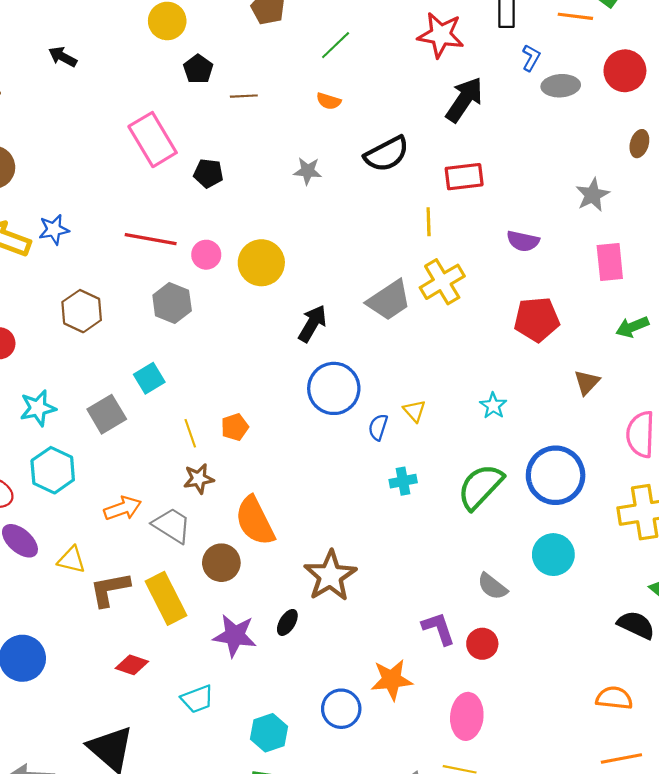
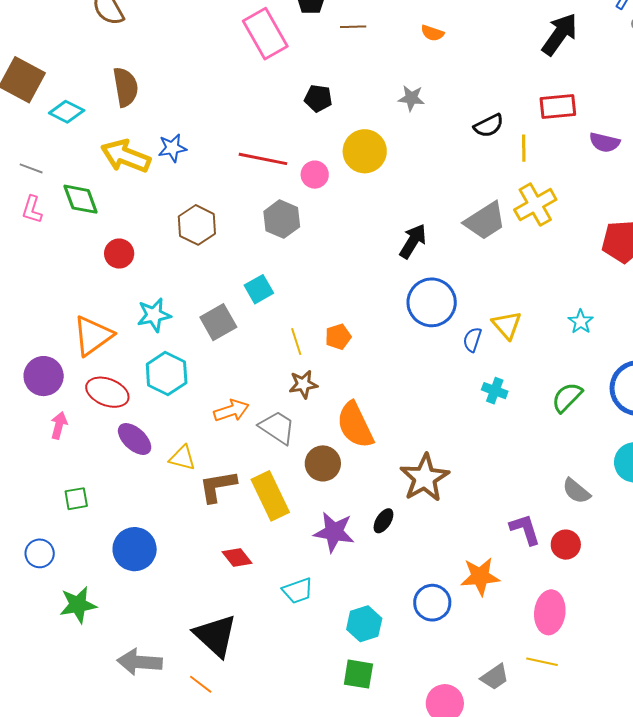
pink rectangle: (153, 140) -> (265, 34), moved
black semicircle: (387, 154) -> (489, 126), moved, size x0.7
purple semicircle: (523, 241) -> (605, 142), moved
yellow circle: (261, 263) -> (365, 151), moved
yellow triangle: (414, 411) -> (507, 325), size x1.4
cyan cross: (403, 481) -> (495, 391), turned 30
green semicircle: (480, 487) -> (567, 397), size x0.7
red diamond: (132, 665) -> (237, 557), turned 32

